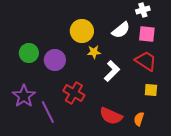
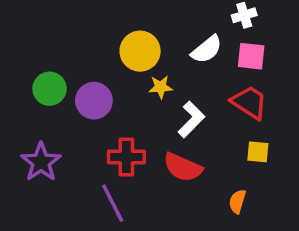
red cross: (74, 93) -> (126, 157), turned -30
purple line: (48, 112) -> (113, 203), moved
red semicircle: (111, 116) -> (183, 167), moved

